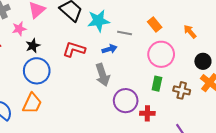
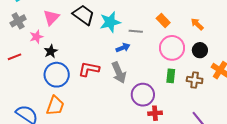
red L-shape: (74, 49) -> (89, 69), moved
black circle: (203, 61) -> (200, 50), moved
red cross: (147, 113) -> (155, 113), moved

